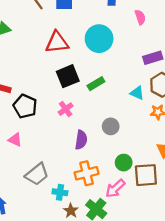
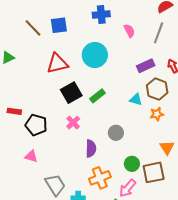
gray trapezoid: (37, 174) -> (55, 185), turned -75

